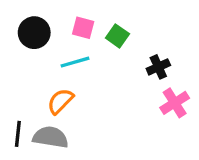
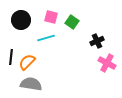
orange semicircle: (60, 101) -> (27, 62), moved
pink cross: (175, 103) -> (107, 63), turned -30
black line: (18, 134) -> (11, 57), moved

